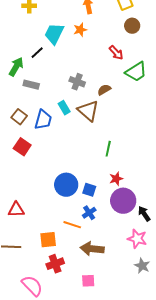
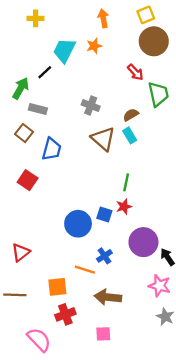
brown circle: (132, 26) -> (154, 41), size x1.6
green trapezoid: (136, 72) -> (158, 94), turned -70
brown semicircle: (104, 90) -> (131, 115), moved
cyan rectangle: (64, 108) -> (130, 135), moved
brown square: (19, 117) -> (24, 133), moved
red star: (116, 179) -> (124, 207), moved
blue square: (89, 190) -> (104, 215), moved
red triangle: (16, 210) -> (21, 252), turned -36

